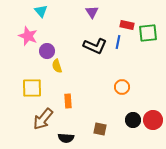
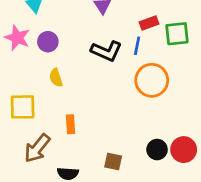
red rectangle: (127, 25) -> (149, 23), turned -32
purple circle: (47, 51) -> (48, 42), moved
orange circle: (122, 87) -> (152, 80), moved, size x1.6

